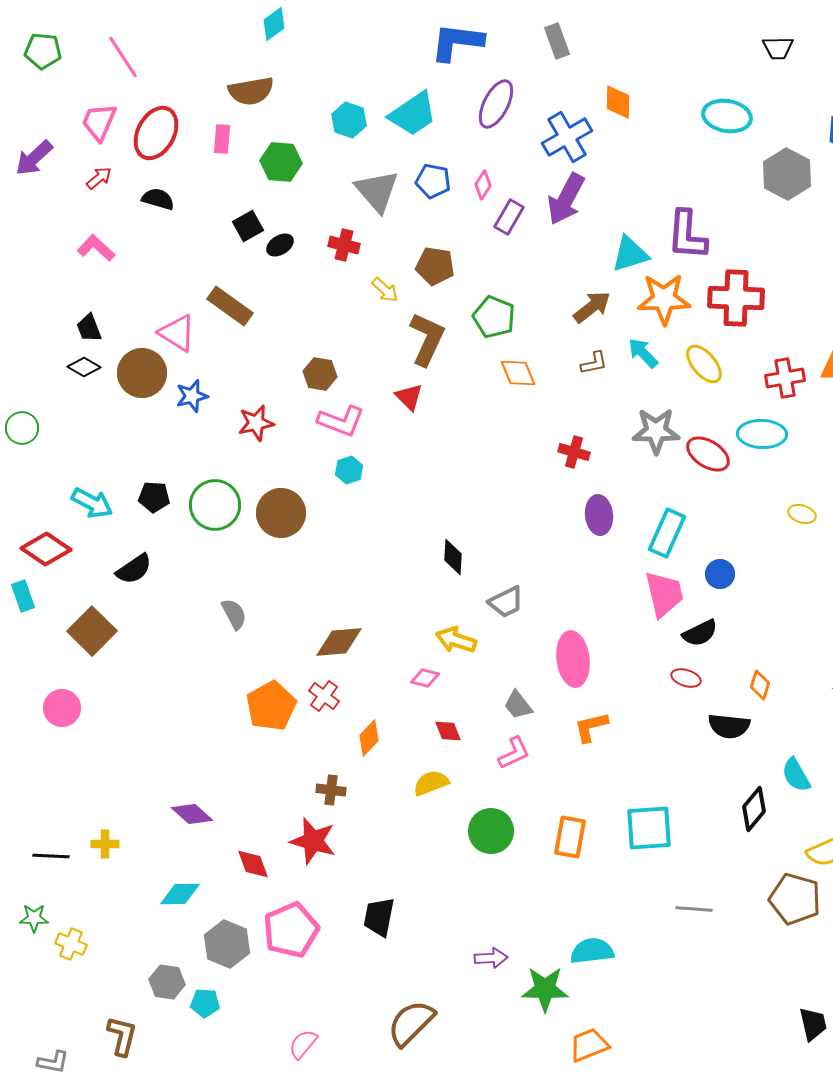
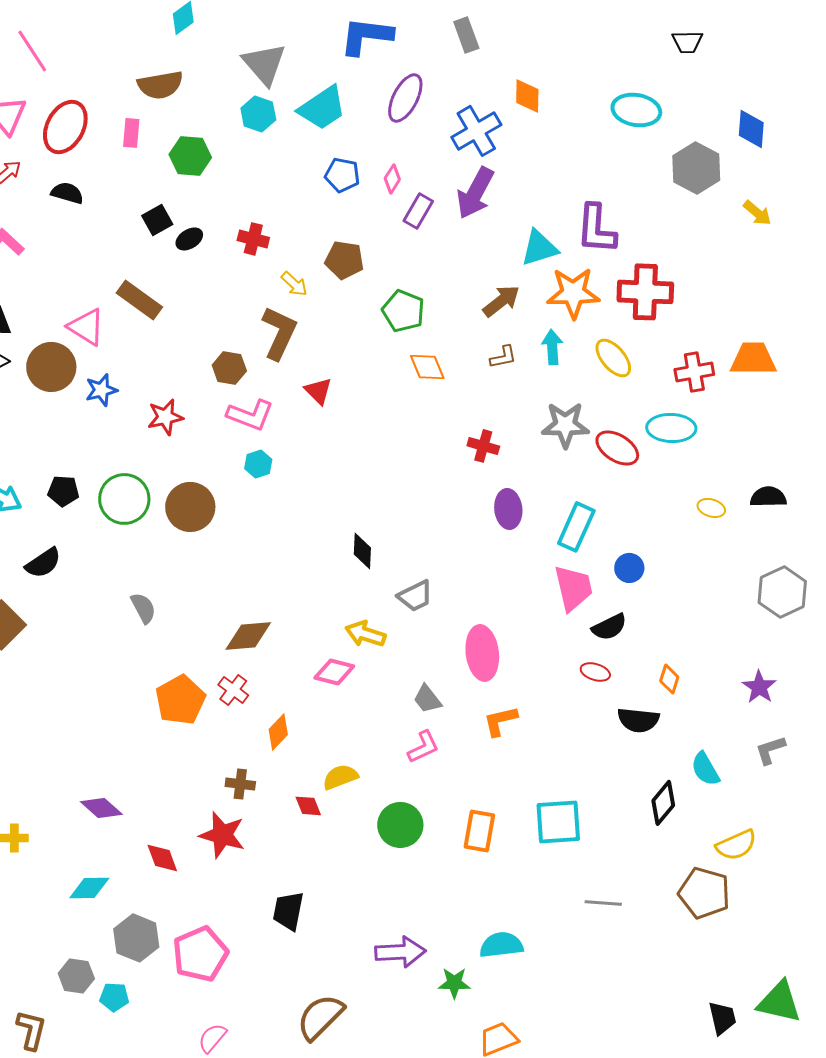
gray triangle: (377, 191) -> (264, 64), moved
brown L-shape: (427, 339) -> (279, 333), moved
cyan arrow: (643, 353) -> (552, 347), turned 40
pink diamond: (425, 678) -> (334, 672), size x1.4
red diamond: (448, 731) -> (308, 806), moved
pink pentagon: (291, 930) -> (200, 954), moved
purple arrow: (491, 958) -> (400, 952), size x1.5
green star: (545, 989) -> (454, 983), size x0.7

